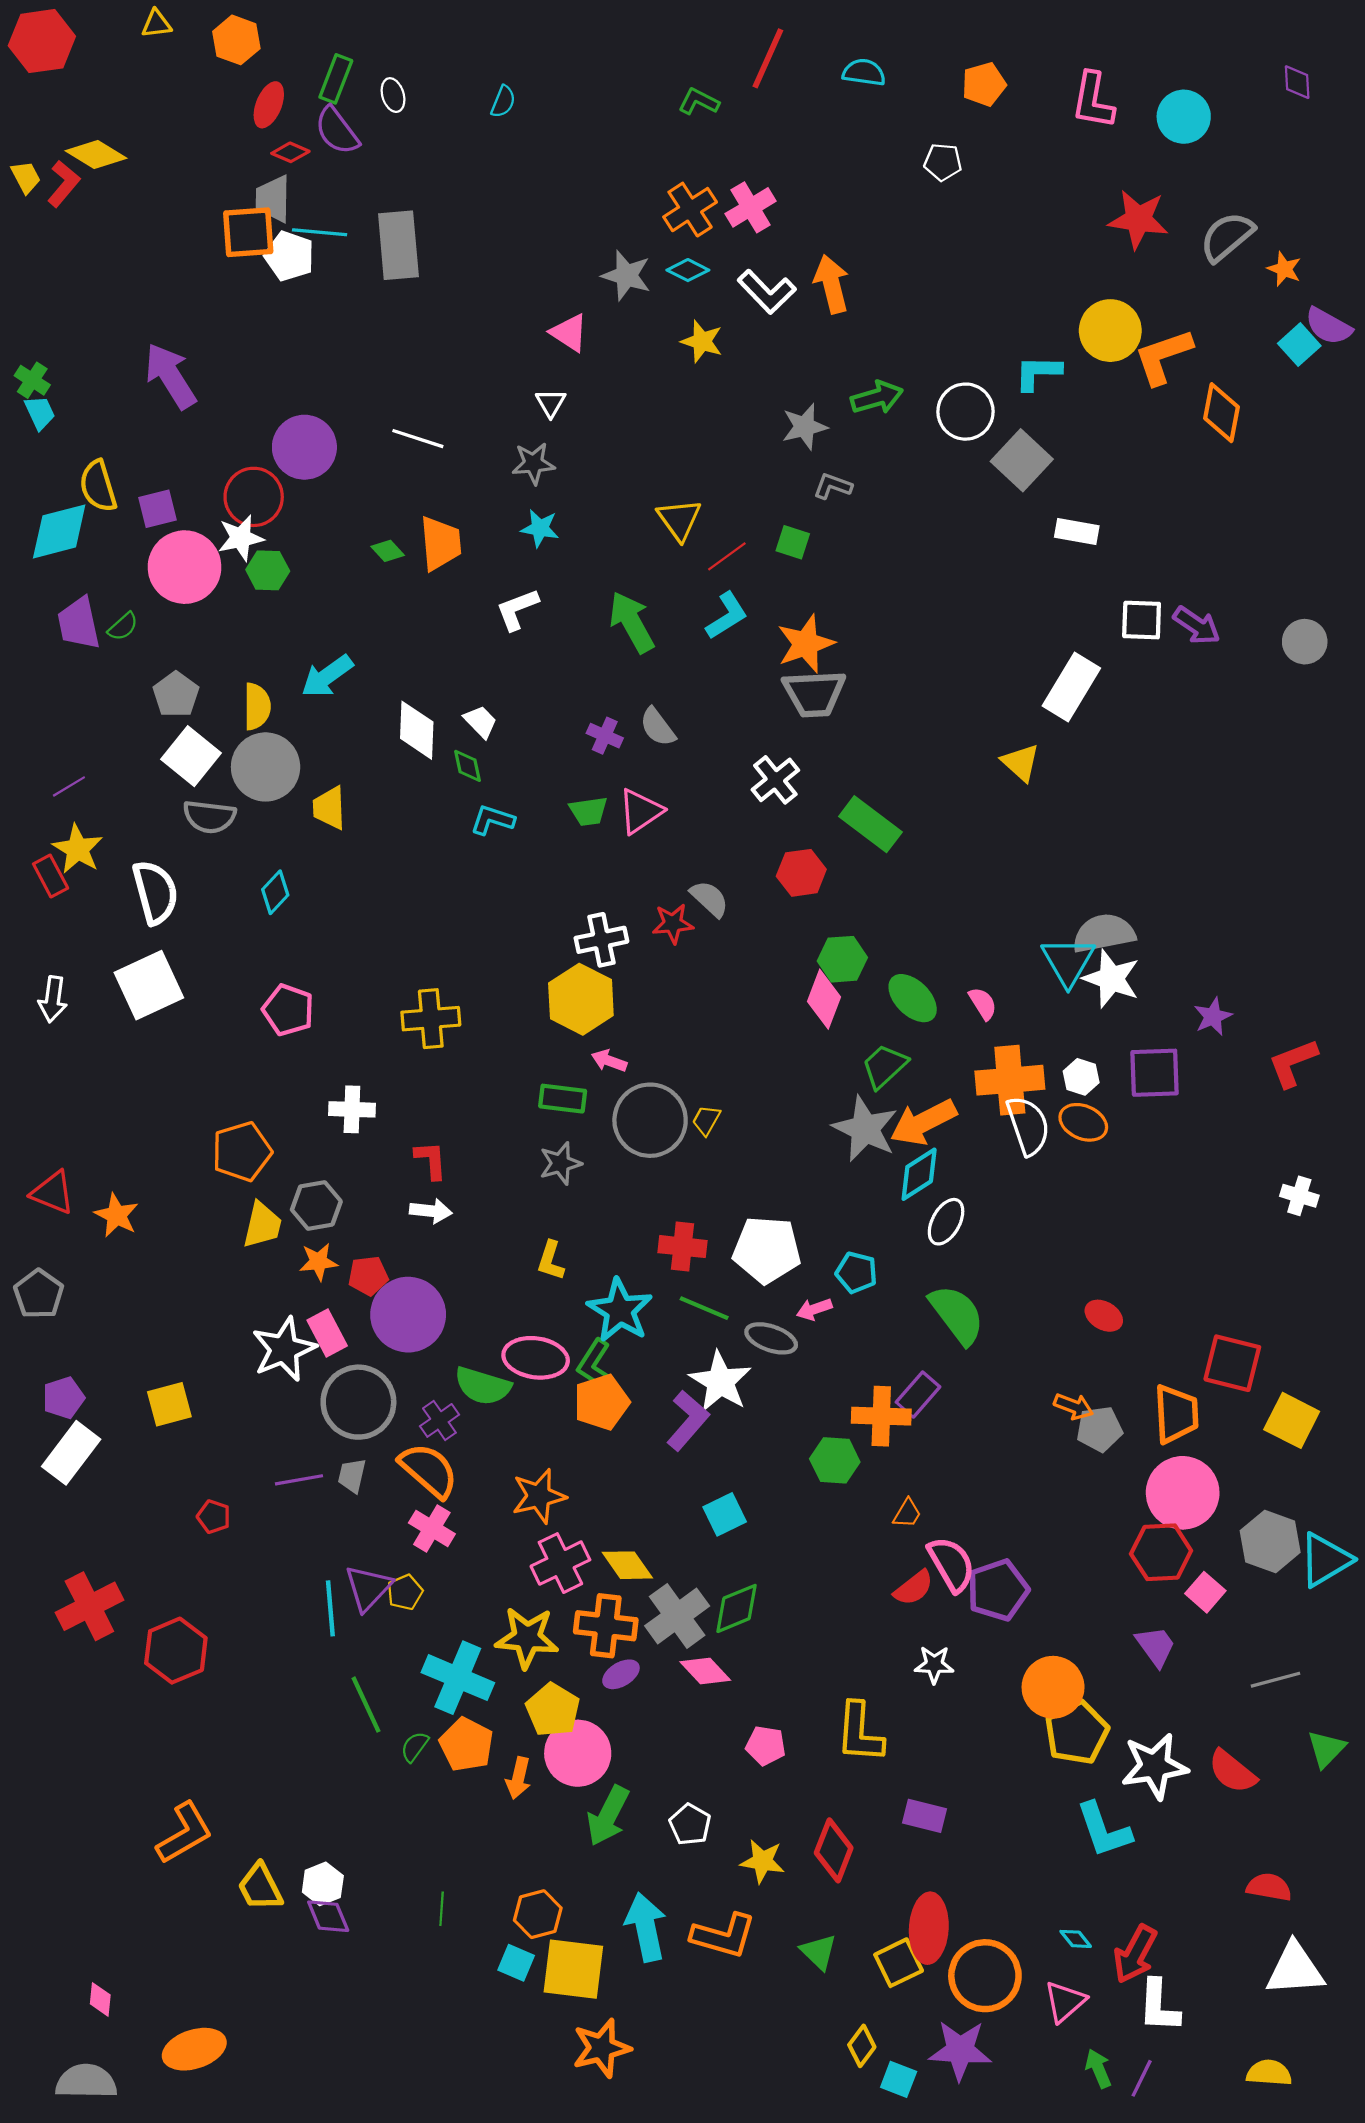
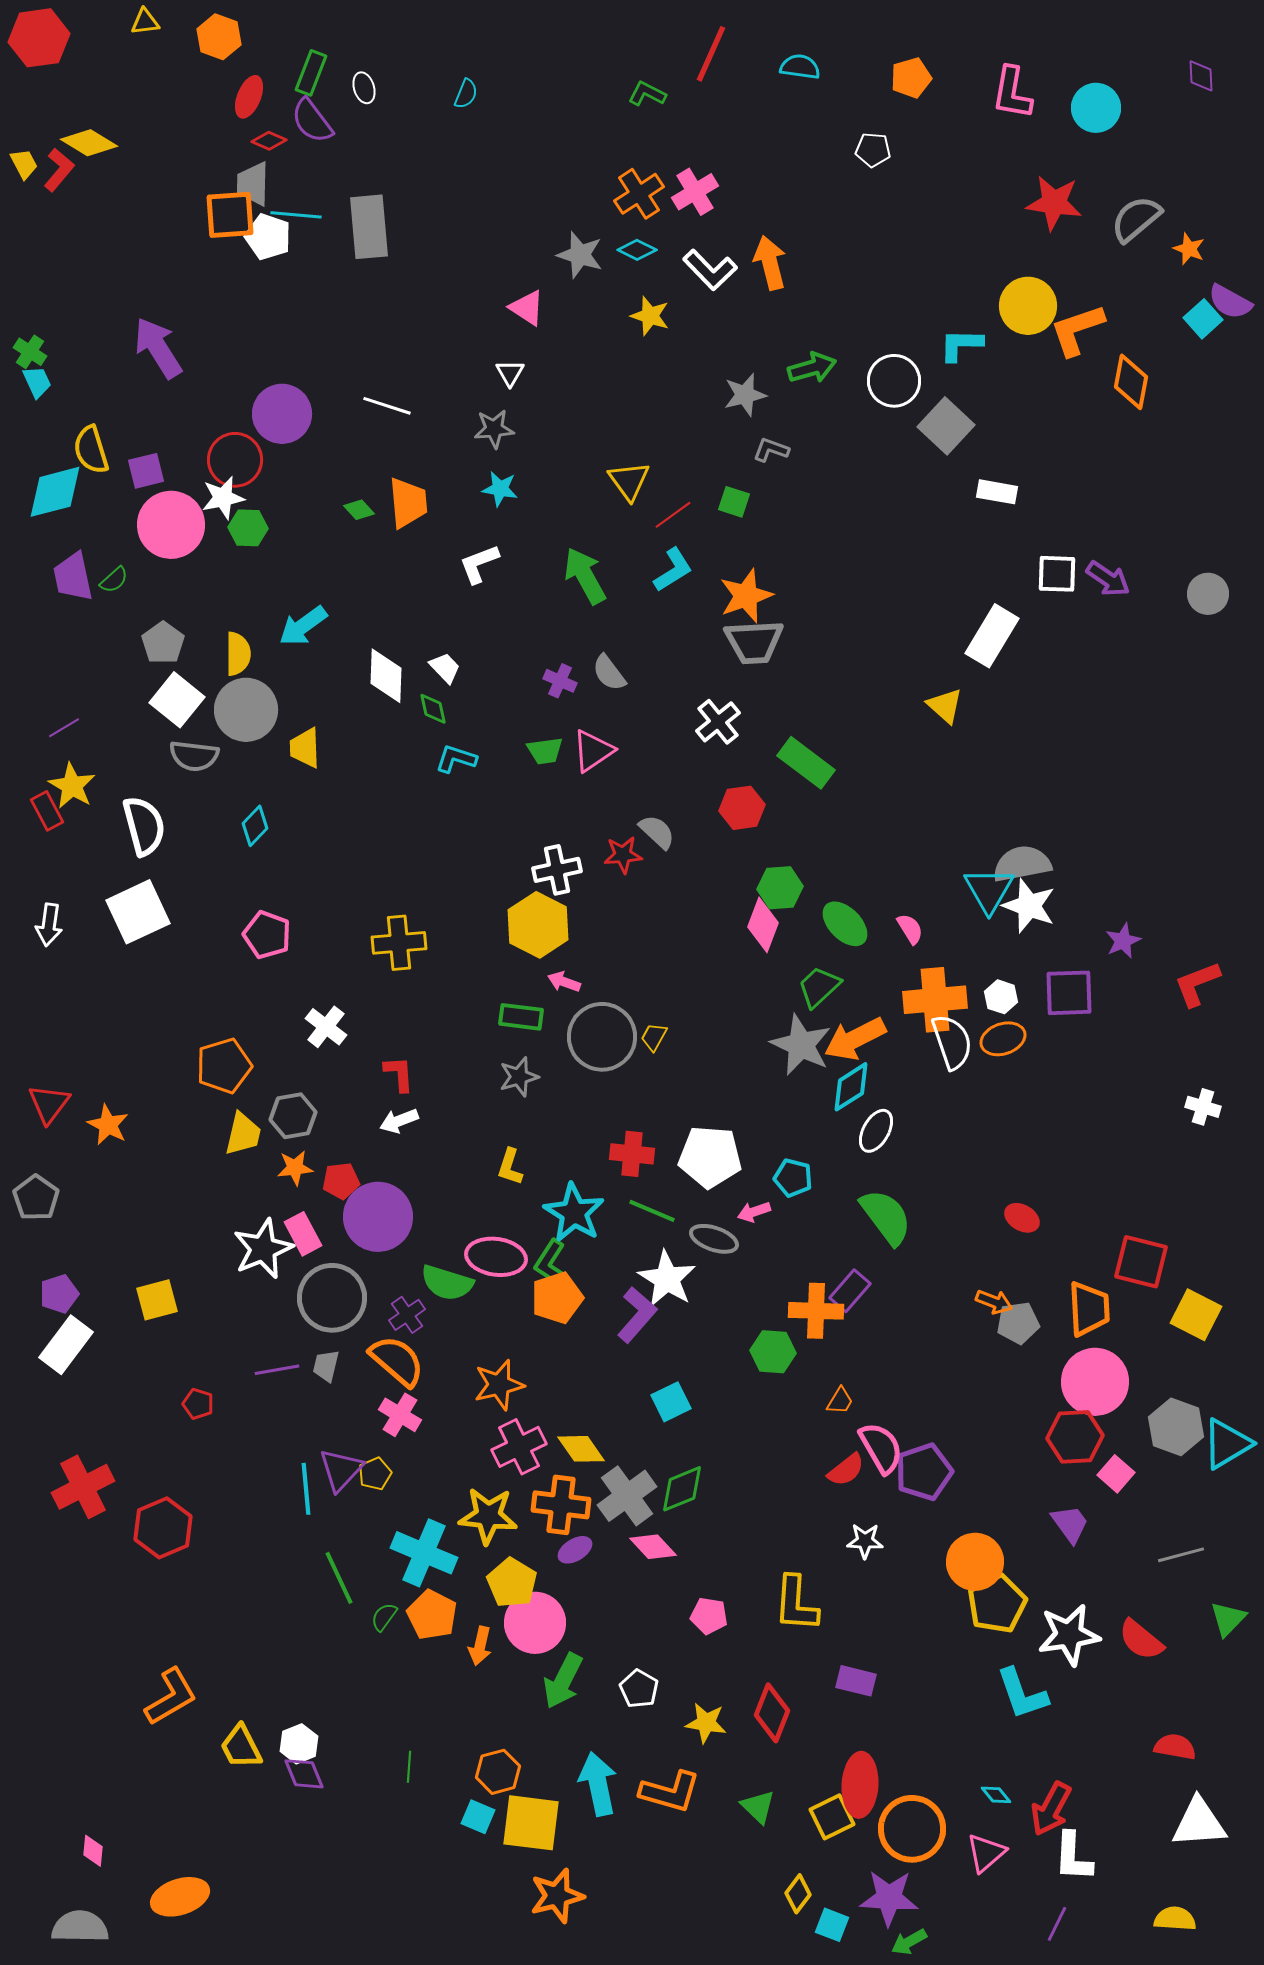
white cross: (352, 1109) -> (326, 1027), turned 36
orange ellipse: (1083, 1122) -> (1003, 1039), turned -42
red triangle: (53, 1193) -> (49, 1104), turned 45
white arrow: (431, 1211) -> (399, 1121), turned 153
green arrow: (1098, 2069) -> (909, 1942), moved, turned -96

